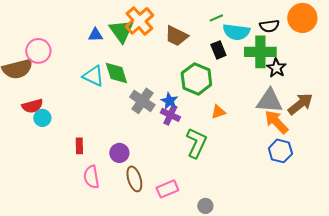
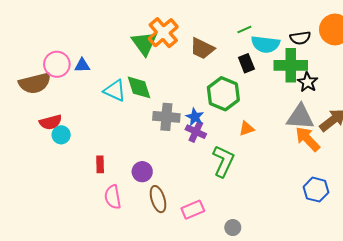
blue triangle: (95, 35) -> (82, 65), moved
gray cross: (142, 101) -> (166, 117), turned -30
blue hexagon: (280, 151) -> (316, 190), moved

